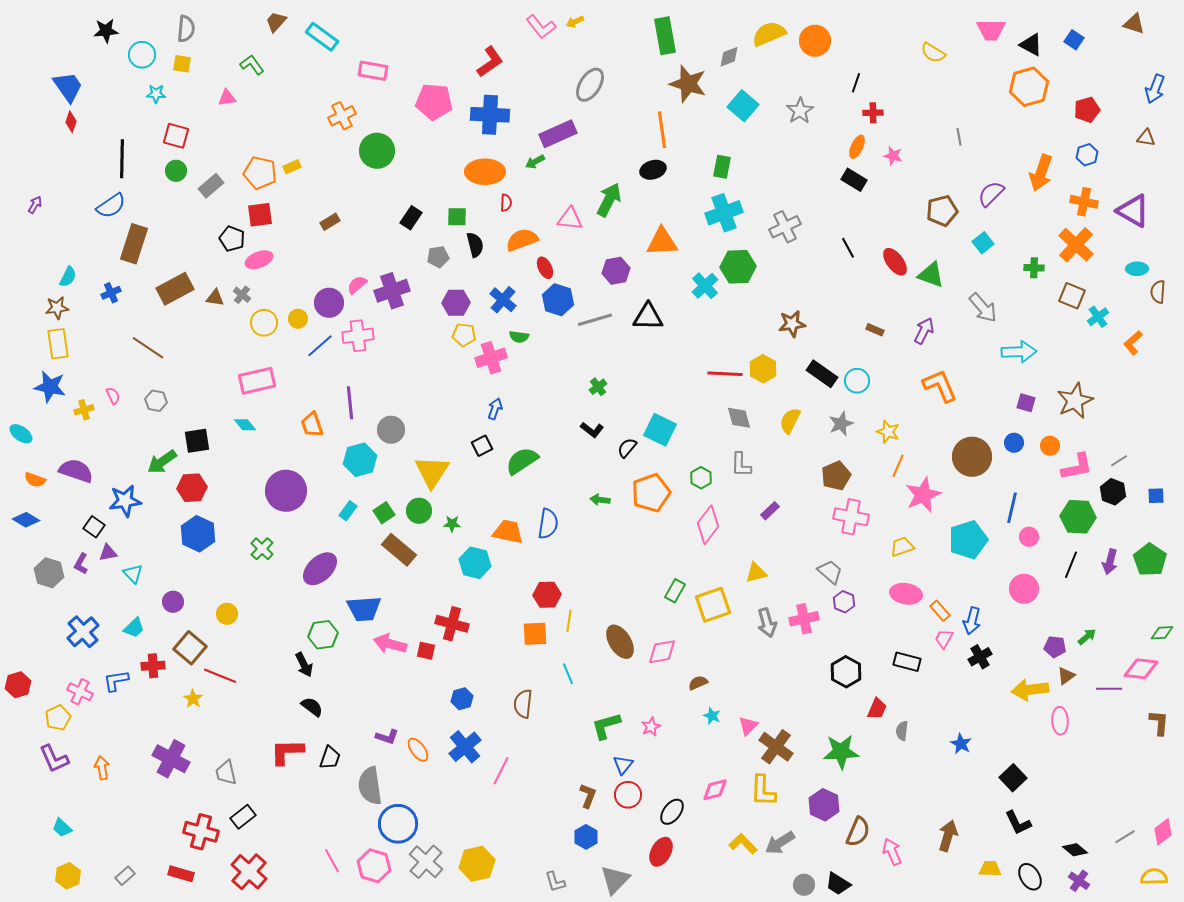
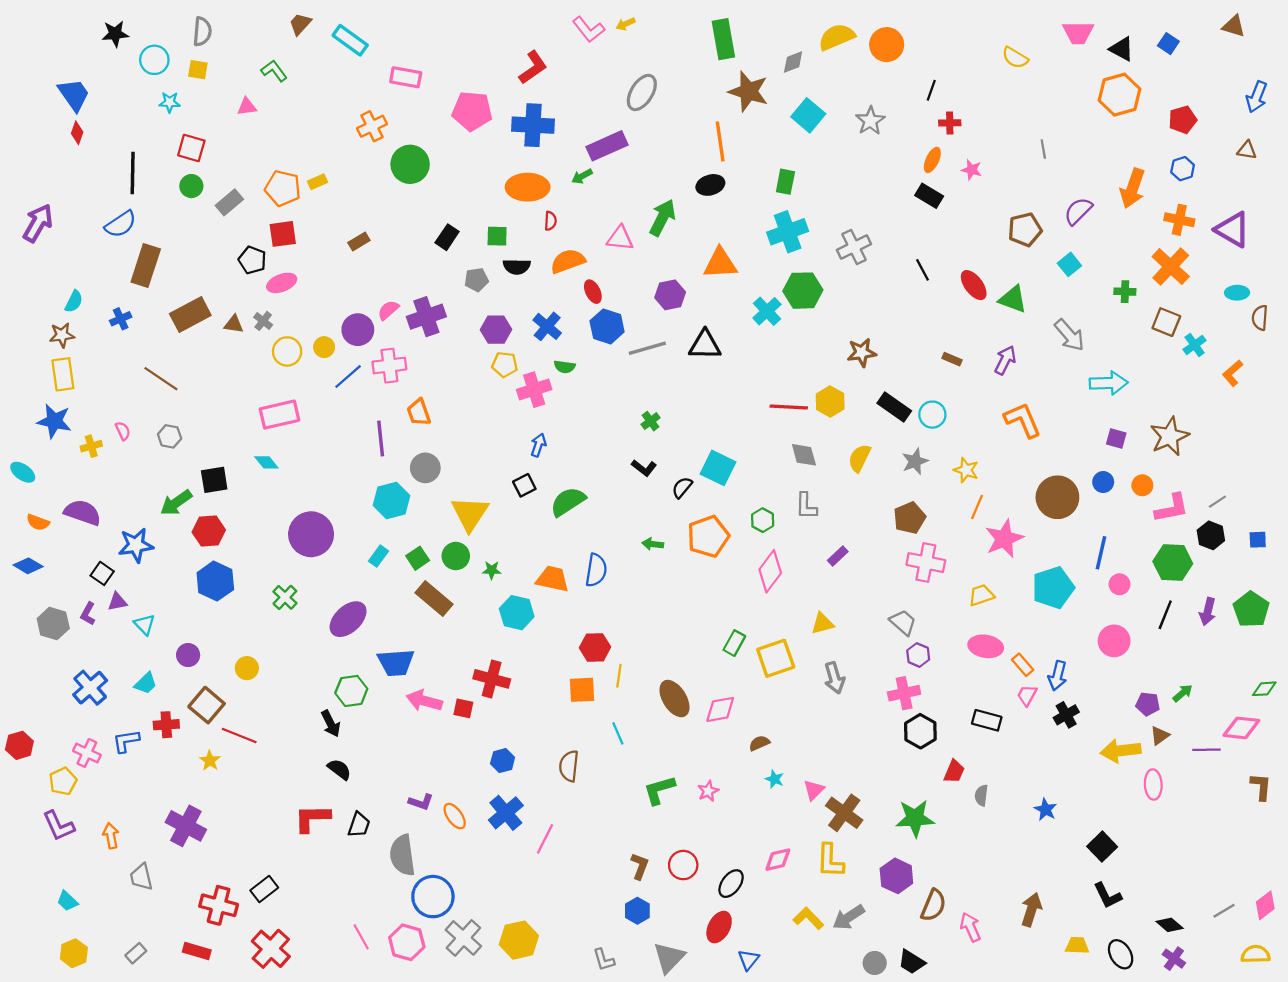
purple arrow: (35, 205) -> (38, 223), size x2.0
black semicircle: (475, 245) -> (517, 267), turned 105
orange trapezoid: (312, 425) -> (419, 412), moved
pink cross: (804, 619) -> (904, 693), moved
blue triangle: (623, 765) -> (748, 960), moved
gray trapezoid: (226, 773) -> (141, 877), moved

